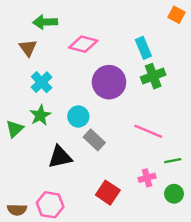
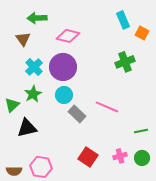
orange square: (176, 15) -> (142, 33), moved
cyan rectangle: (143, 48) -> (123, 20), moved
purple circle: (109, 82) -> (63, 67), moved
pink line: (148, 131) -> (107, 107), moved
black triangle: (60, 157) -> (27, 128), moved
pink cross: (147, 178) -> (120, 156), moved

